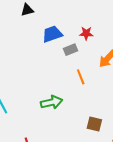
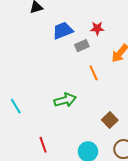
brown square: (94, 124) -> (110, 120), turned 35

